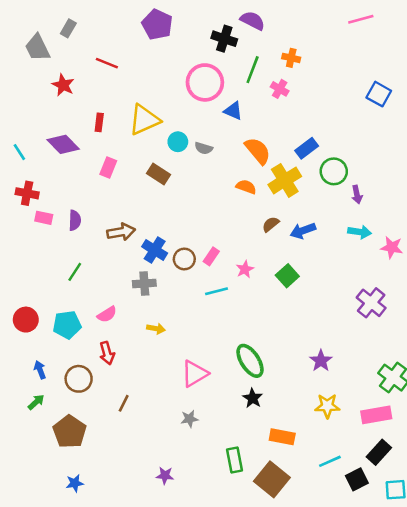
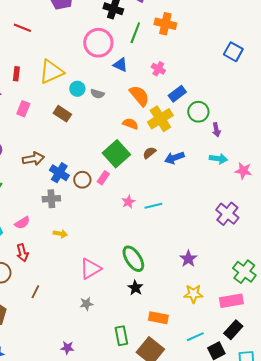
orange cross: (291, 58) -> (165, 24), size x1.5
pink cross: (280, 89) -> (158, 69), moved
pink star: (245, 269) -> (128, 202), moved
green square: (287, 276) -> (116, 154), moved, size x1.5
cyan line: (216, 291) -> (153, 206), moved

